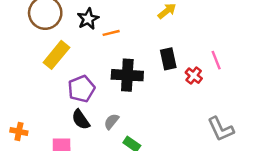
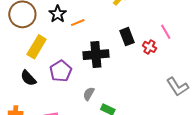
black semicircle: (81, 120) -> (28, 78), moved

